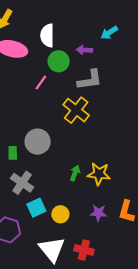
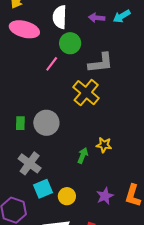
purple arrow: (84, 50) -> (97, 18), moved
green rectangle: (13, 153) -> (20, 123), moved
yellow star: (99, 174) -> (104, 145), moved, size x0.7
purple star: (98, 213) -> (105, 196), turned -30

